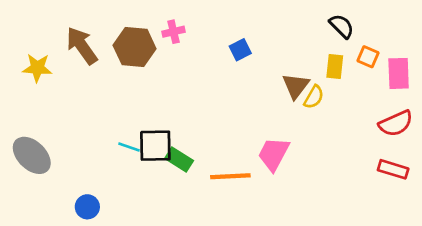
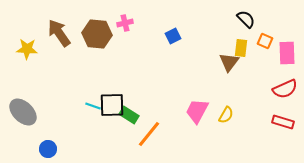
brown triangle: (296, 86) -> (229, 62), moved
yellow semicircle: (314, 97) -> (226, 115), moved
orange line: (230, 176) -> (149, 134), moved, turned -48
blue circle: (87, 207) -> (48, 149), moved

